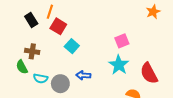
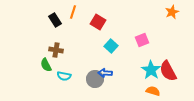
red square: (58, 26) -> (98, 22), moved
cyan square: (72, 46) -> (111, 46), moved
cyan star: (119, 65) -> (151, 70), moved
gray circle: (60, 84) -> (95, 79), moved

